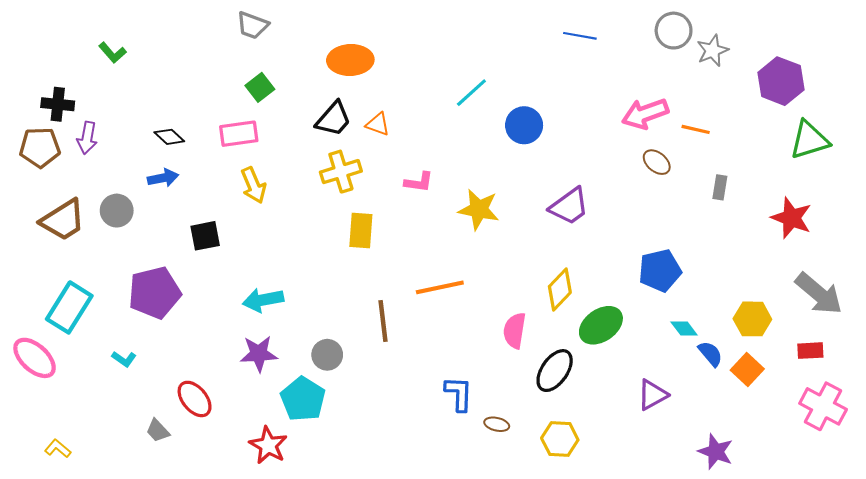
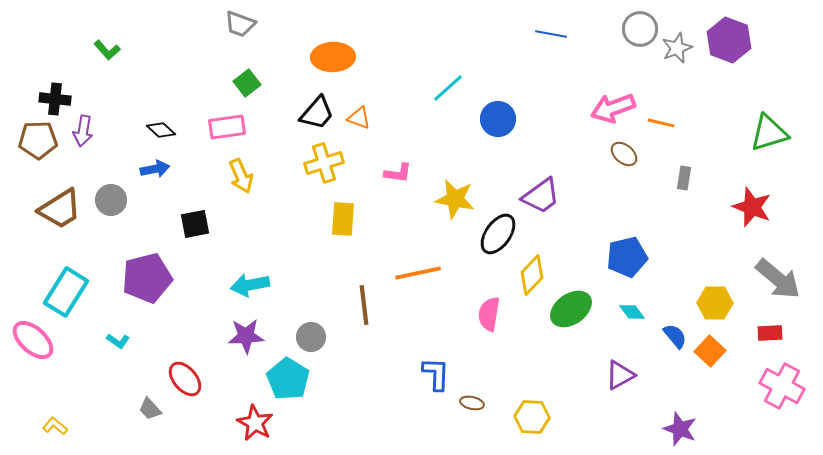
purple hexagon: (781, 81) -> (729, 40), moved
cyan diamond: (684, 328) -> (632, 312), moved
black ellipse: (555, 371) -> (498, 234), moved

